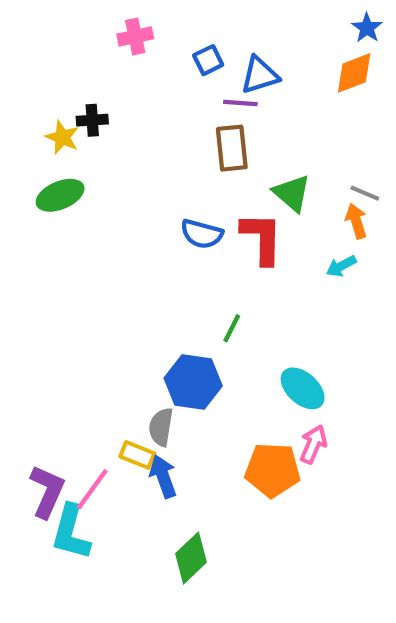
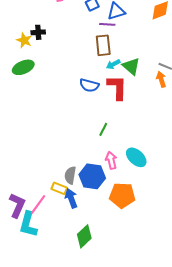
cyan arrow: (341, 266) -> (113, 64), moved
blue hexagon: (193, 382) -> (92, 176), moved
pink arrow: (313, 444) -> (111, 160), moved, turned -36

